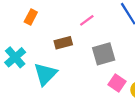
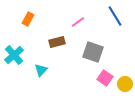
gray square: (104, 54) -> (93, 52), turned 35
cyan triangle: (45, 74) -> (41, 70), size x0.6

